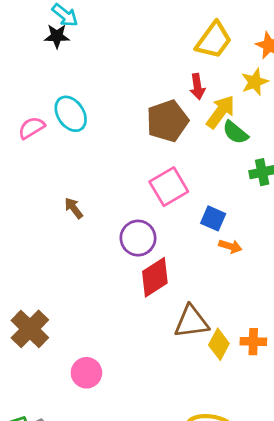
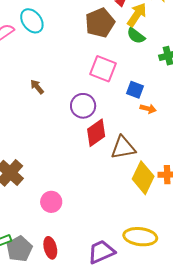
green semicircle: (235, 132) -> (136, 36), moved
pink square: (169, 187) -> (103, 69), turned -36
brown triangle: (191, 322) -> (123, 148), moved
yellow diamond: (219, 344) -> (143, 178), size x1.5

